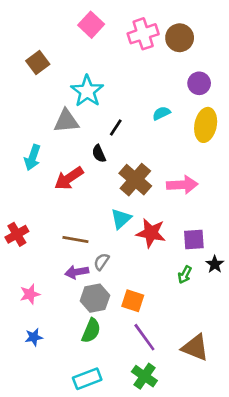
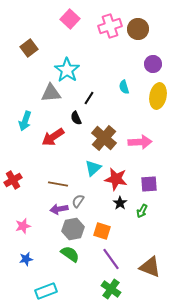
cyan semicircle: (161, 113) -> (124, 87), turned -80
black star: (215, 264) -> (120, 203), moved
green semicircle: (91, 331) -> (70, 254), turned -78
cyan rectangle: (87, 379) -> (46, 291), moved

